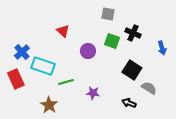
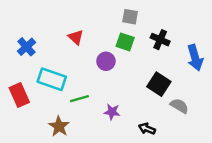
green square: (112, 41) -> (125, 42), moved
blue arrow: (162, 48) -> (195, 58), size x1.5
blue cross: (22, 52) -> (26, 47), moved
black arrow: (129, 103) -> (147, 129), moved

